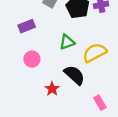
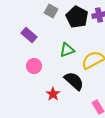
purple rectangle: (27, 26) -> (29, 35), turned 63

